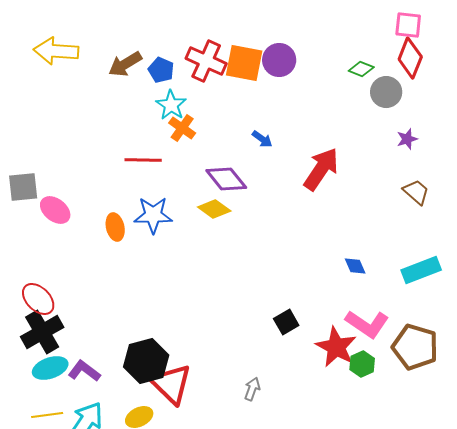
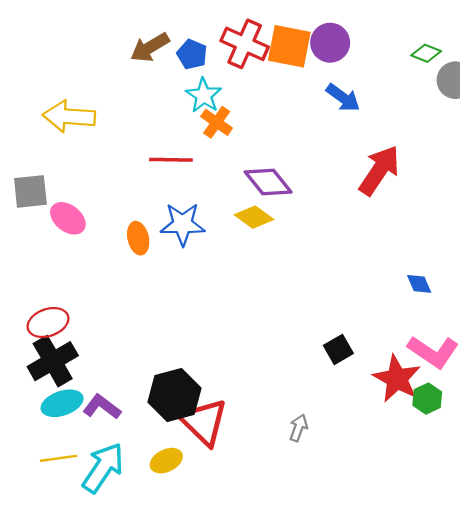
yellow arrow: (56, 51) -> (69, 116), moved
blue arrow: (262, 139) -> (343, 98), moved, size x1.4
red ellipse: (38, 299) -> (48, 322), turned -64

